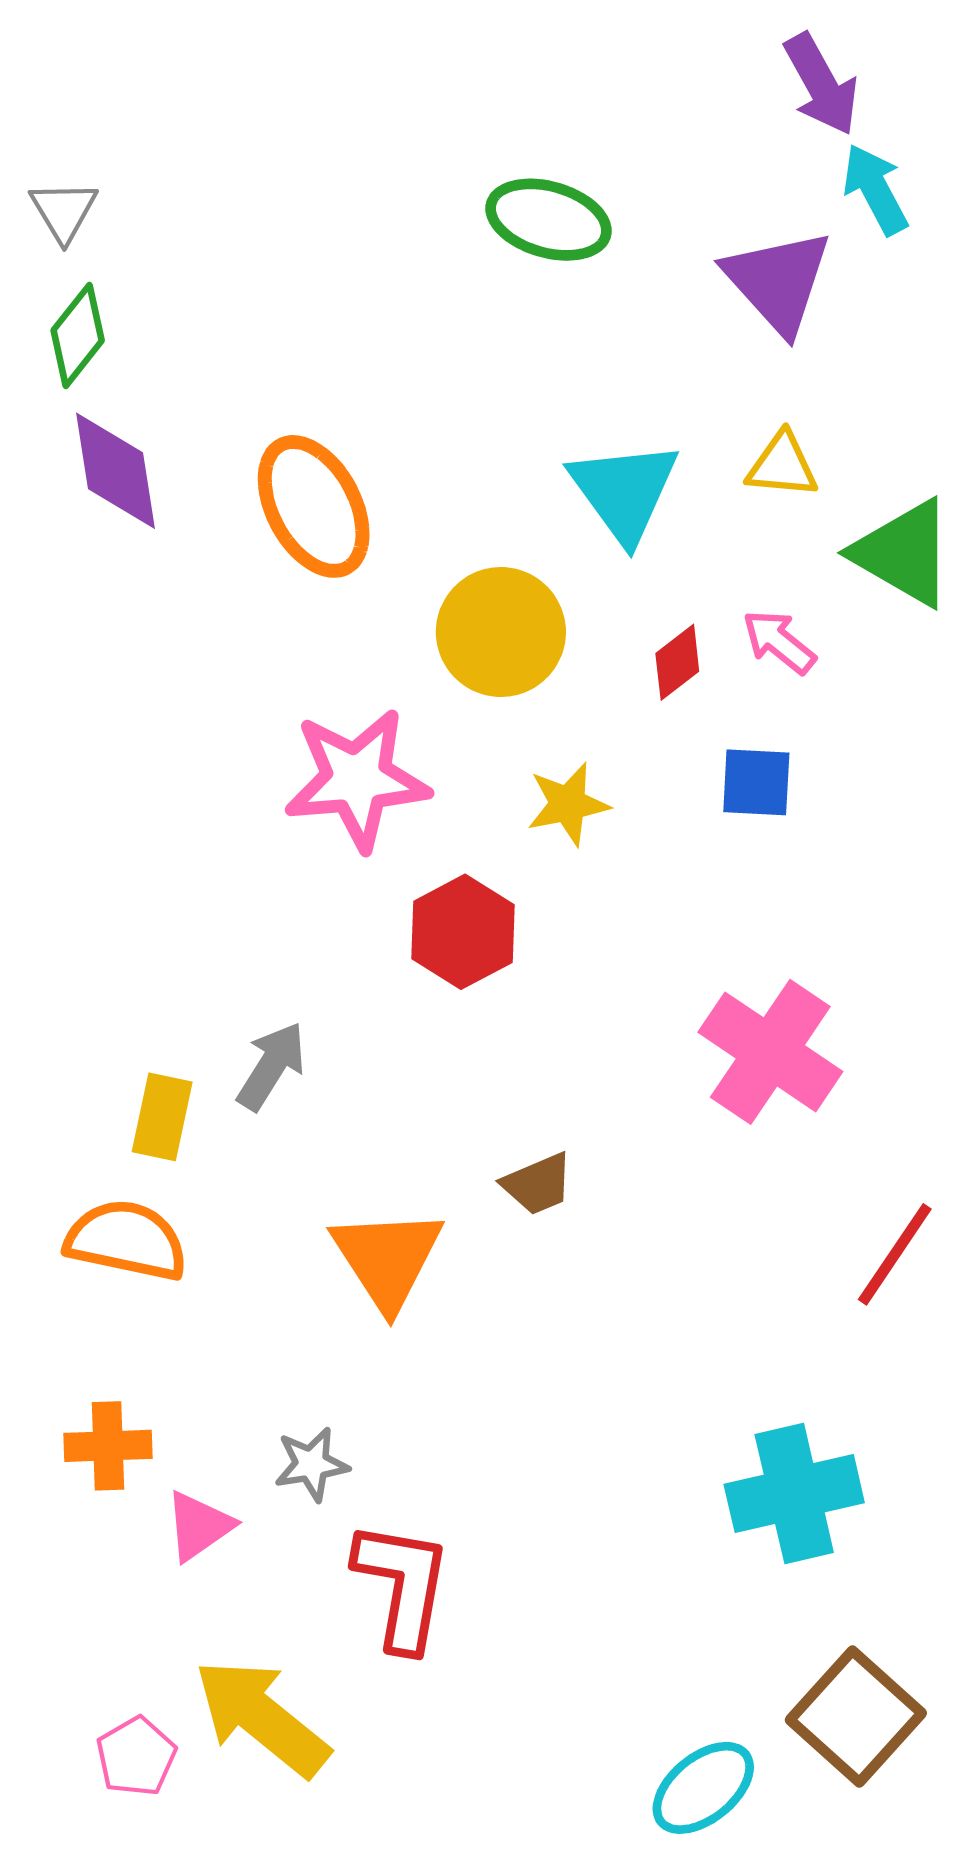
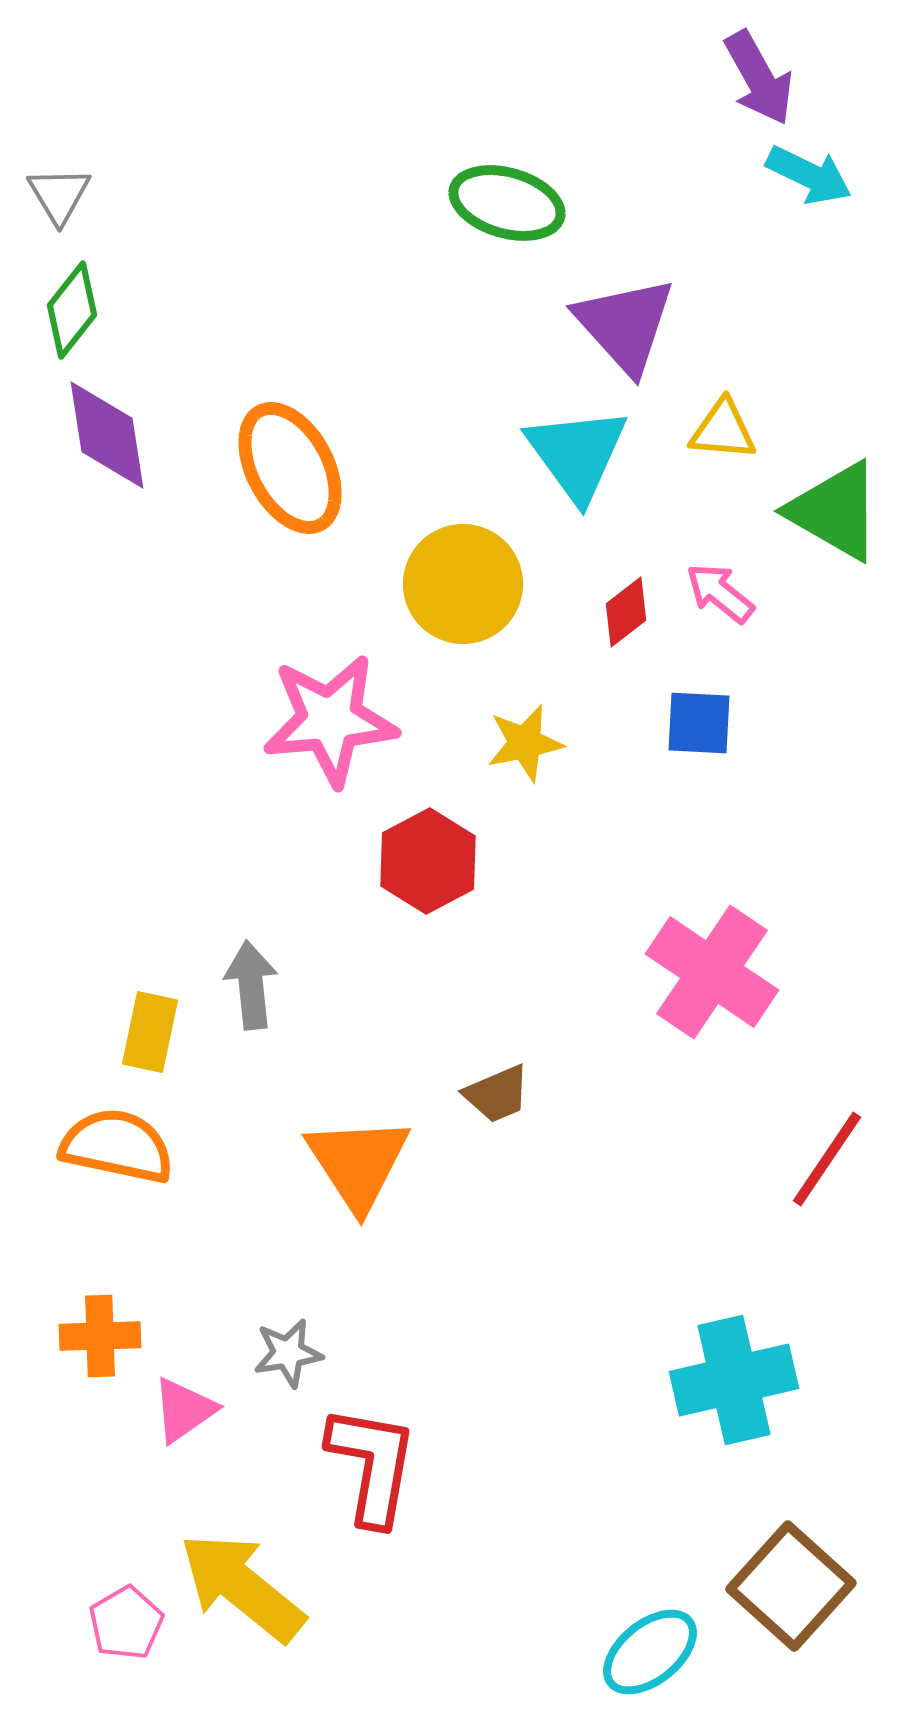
cyan arrow: (875, 189) -> (809, 175), turned 144
purple triangle: (778, 281) -> (625, 325), moved
gray arrow: (271, 1066) -> (251, 985), turned -38

